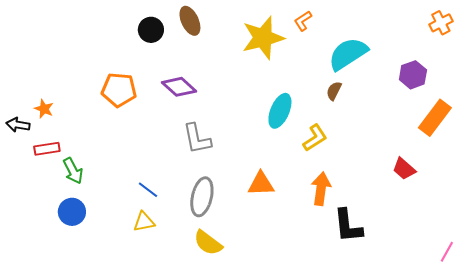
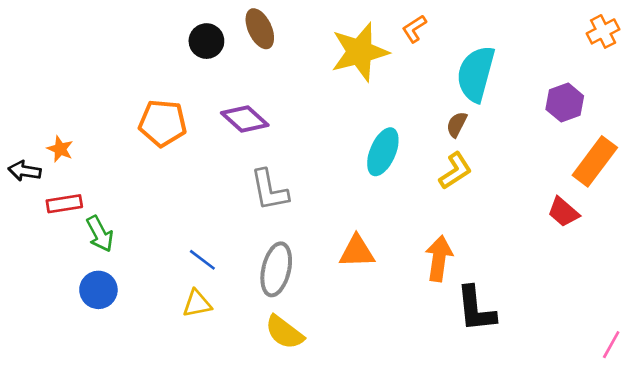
cyan semicircle: (348, 54) -> (476, 74), turned -42
yellow L-shape: (315, 138) -> (455, 171), moved
red trapezoid: (404, 169) -> (563, 212), moved

